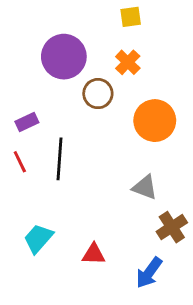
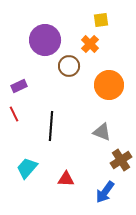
yellow square: (131, 17) -> (101, 20), moved
black line: (60, 159) -> (51, 126), moved

